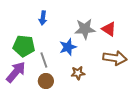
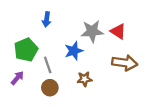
green pentagon: (24, 46) -> (26, 50), turned -30
purple arrow: (16, 72) -> (17, 78), size x0.6

